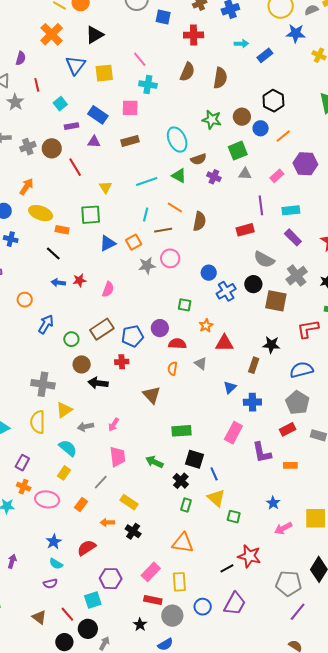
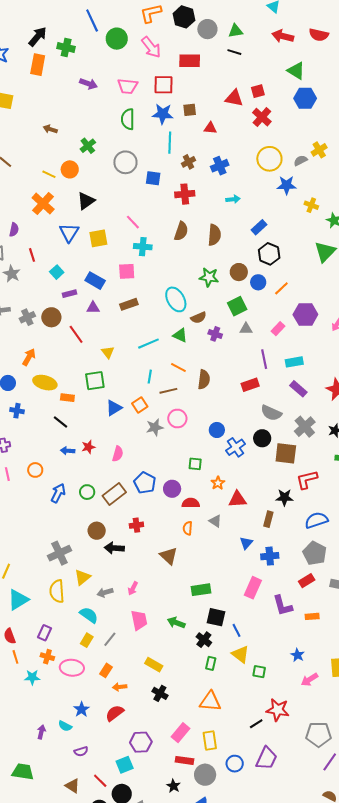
blue rectangle: (265, 55) -> (259, 227), moved
red L-shape: (308, 329) -> (307, 480), moved
blue pentagon: (133, 336) -> (145, 483), moved, turned -30
green circle: (71, 339) -> (87, 492), moved
gray cross: (43, 384) -> (59, 553), turned -30
gray line: (101, 482) -> (110, 639), moved
orange arrow: (107, 522) -> (120, 687), moved
cyan semicircle: (56, 564) -> (65, 726), moved

